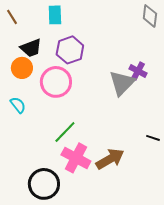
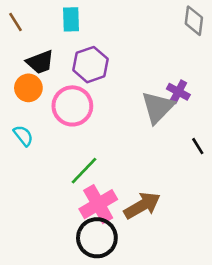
black line: (153, 138) -> (198, 146), moved, turned 40
pink cross: (76, 158) -> (98, 204), turned 32
black circle: (44, 184) -> (97, 238), moved

